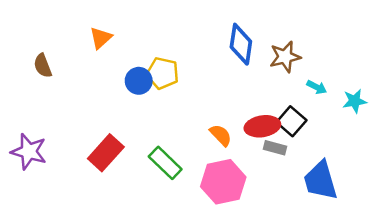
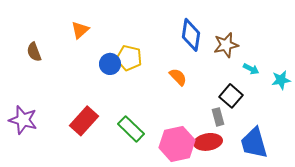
red ellipse: (262, 126) -> (208, 142), moved
orange semicircle: (221, 135) -> (178, 77), moved
gray rectangle: (275, 148) -> (218, 117), turned 60

